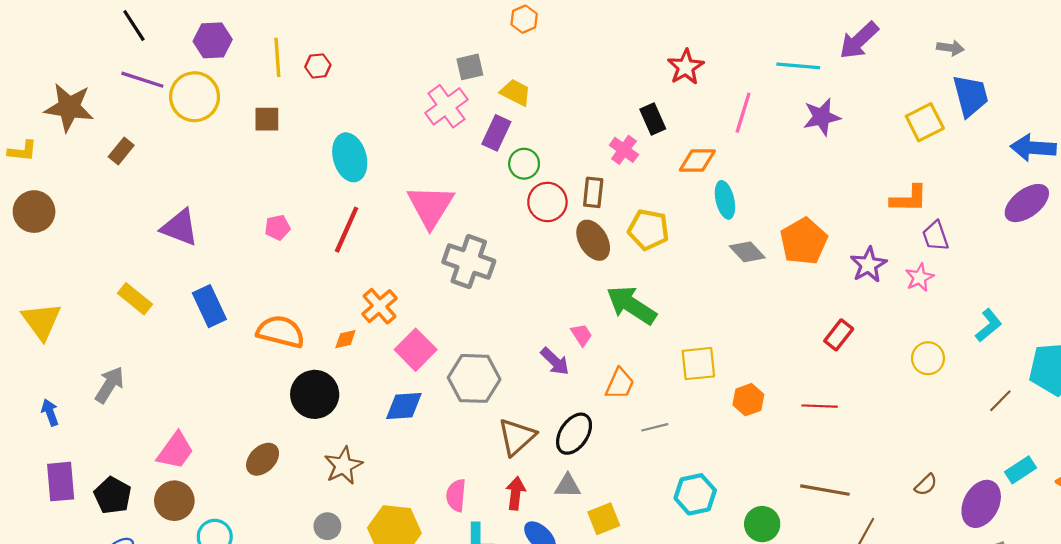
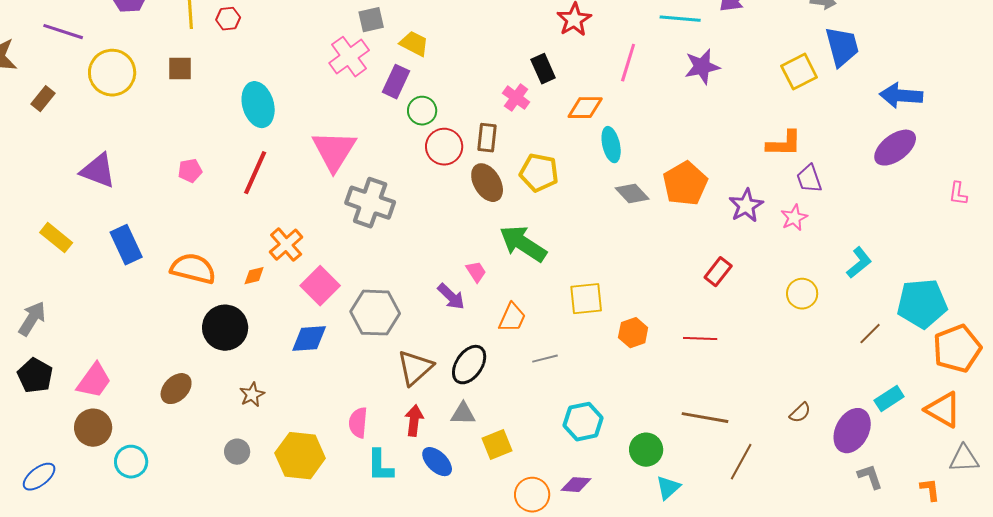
yellow circle: (195, 97) -> (112, 73), moved
brown star: (343, 466) -> (252, 395), size x0.7
black pentagon: (113, 495) -> (35, 376), moved

